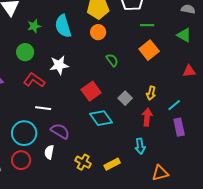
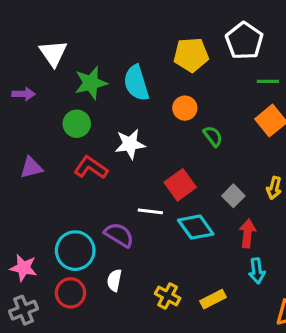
green star: (34, 26) -> (91, 83), size x1.5
orange circle: (98, 32) -> (185, 108), moved
white line: (43, 108) -> (150, 211), moved
red arrow: (147, 117) -> (247, 233), moved
purple semicircle: (60, 131) -> (119, 235), moved

